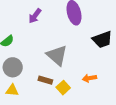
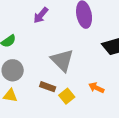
orange arrow: (89, 78) -> (96, 88), turned 32

